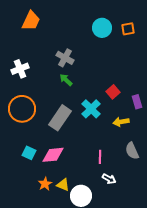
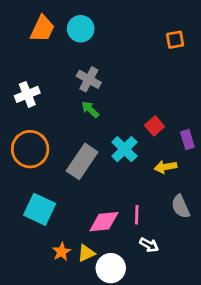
cyan circle: (102, 28) -> (81, 29), moved
cyan square: (29, 153) -> (40, 209), size x1.6
pink diamond: (53, 155) -> (104, 222), moved
yellow triangle: (63, 185) -> (86, 253), turned -48

